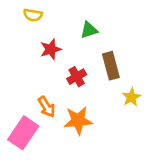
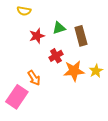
green triangle: (89, 30) -> (59, 28), moved
brown rectangle: (111, 66) -> (81, 36), moved
orange star: (78, 120) -> (74, 71), moved

